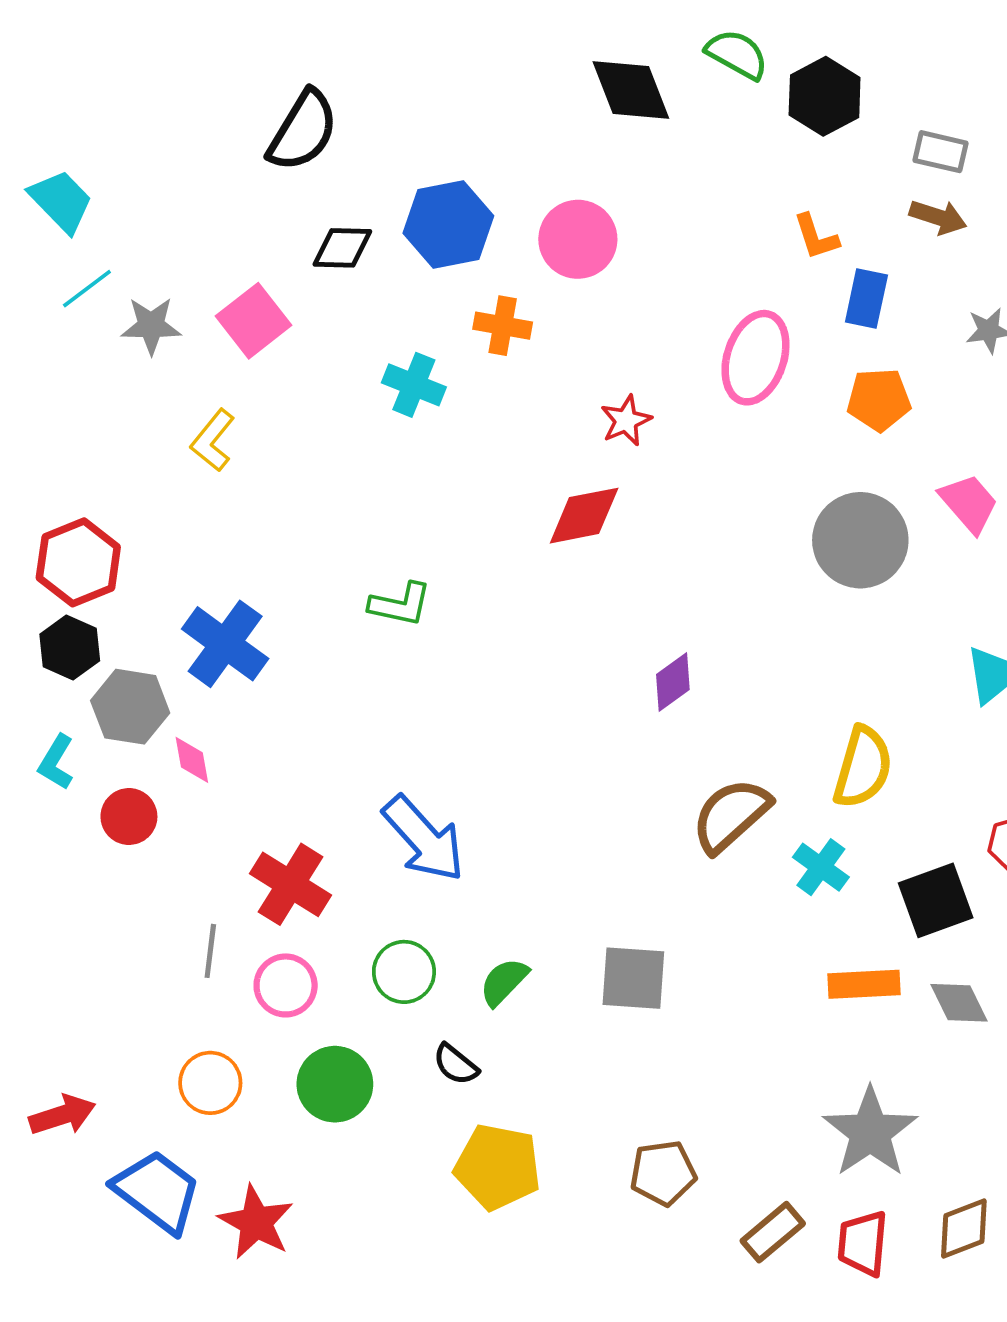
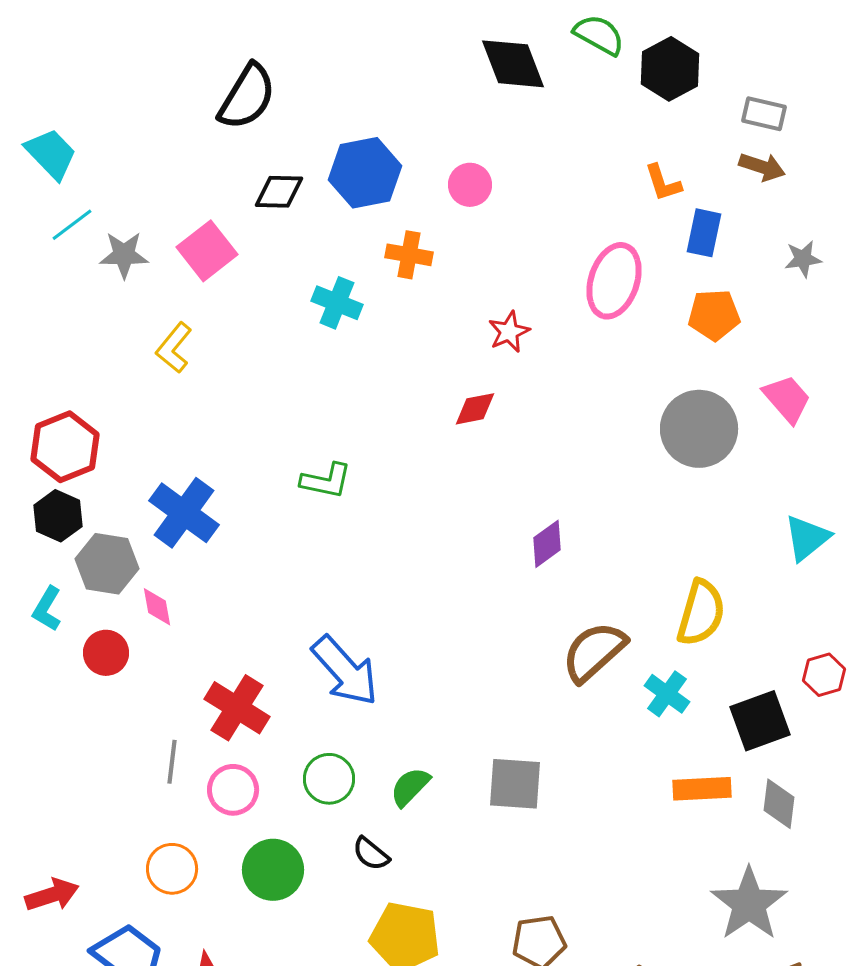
pink circle: (578, 239) -> (470, 185), size x0.7
red diamond: (584, 516) -> (475, 409), size x0.7
gray diamond: (959, 1003) -> (779, 804), turned 33
gray star: (870, 1132) -> (749, 904), moved

